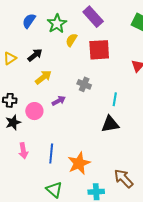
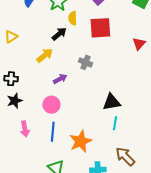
yellow semicircle: (71, 40) -> (73, 18), turned -32
black arrow: (35, 55) -> (59, 34), moved
cyan line: (115, 99) -> (115, 123), moved
pink circle: (34, 111) -> (51, 105), moved

